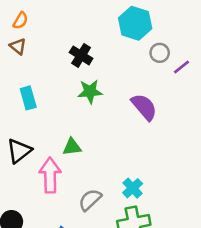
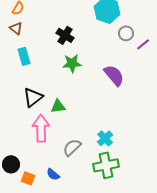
cyan rectangle: (28, 98) -> (24, 56), moved
black triangle: (19, 151) -> (33, 97), moved

